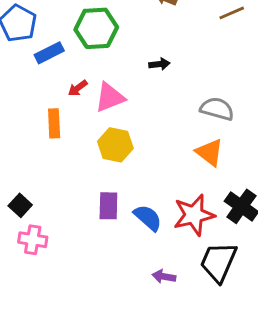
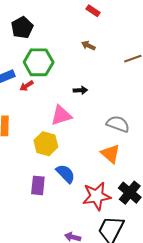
red arrow: (78, 88) -> (26, 86), moved
pink triangle: (110, 97) -> (61, 115), moved
blue semicircle: (148, 218) -> (66, 174), moved

